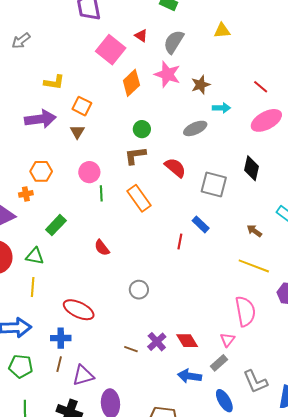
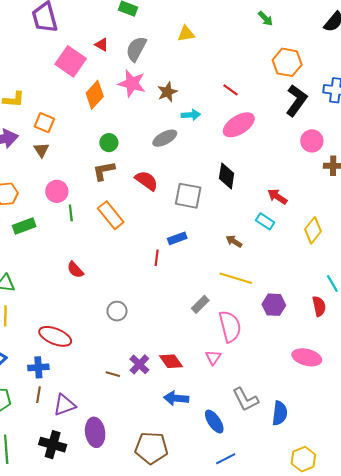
blue rectangle: (201, 224) -> (177, 238), turned -60
green rectangle: (56, 225) -> (24, 226), moved, turned 30
gray rectangle: (219, 363) -> (200, 304), moved

